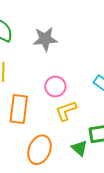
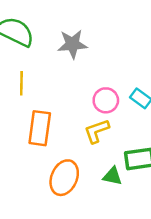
pink circle: (55, 87) -> (106, 100), moved
green triangle: (79, 148) -> (112, 176), turned -30

